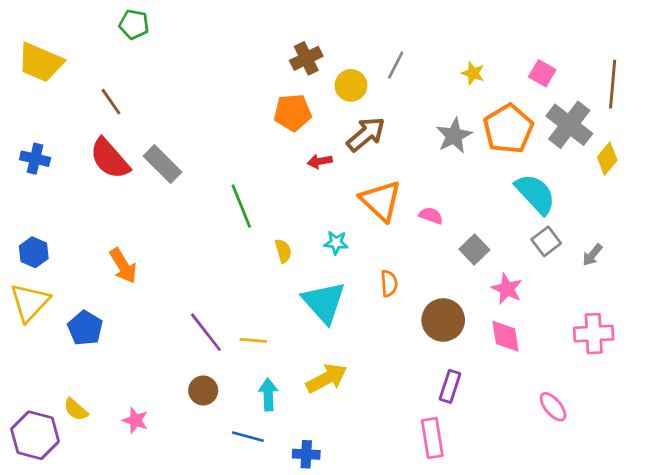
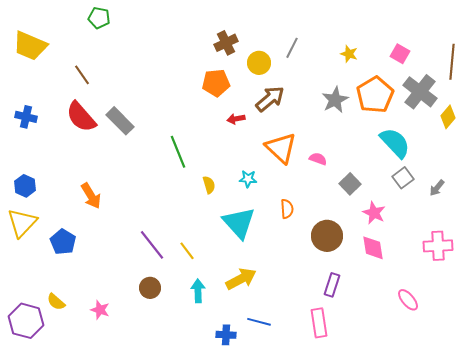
yellow line: (253, 340) -> (187, 251), turned 48
blue line: (248, 437) -> (259, 322), moved

